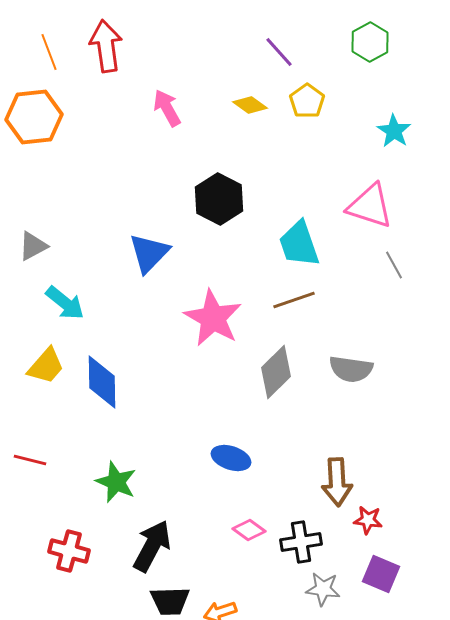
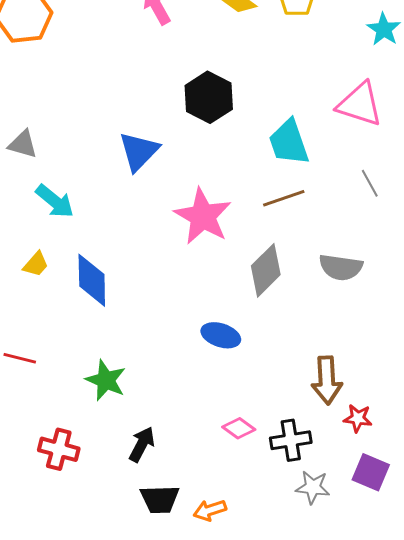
gray triangle: (33, 246) -> (23, 144), turned 44
gray line: (394, 265) -> (370, 183), moved
yellow trapezoid: (46, 366) -> (36, 264), size x0.7
blue ellipse: (231, 458) -> (221, 335), moved
black arrow: (152, 546) -> (142, 444), size x0.7

